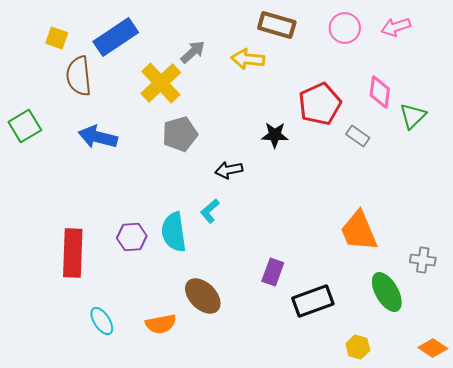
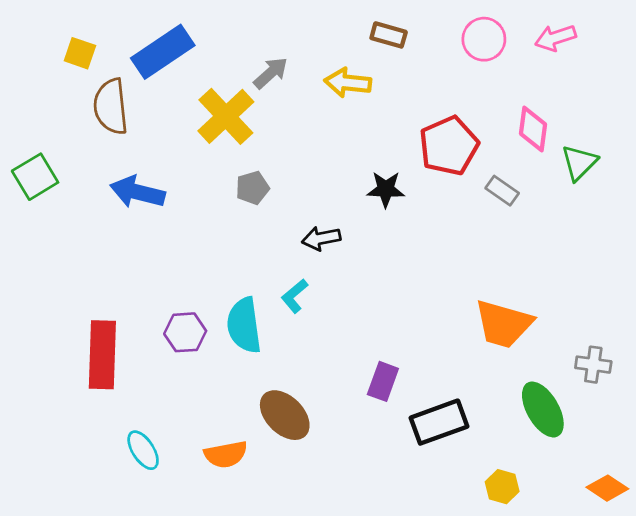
brown rectangle: (277, 25) -> (389, 35), size x0.7
gray pentagon: (180, 134) -> (252, 188), size x0.7
orange trapezoid: (359, 231) -> (504, 324), turned -51

